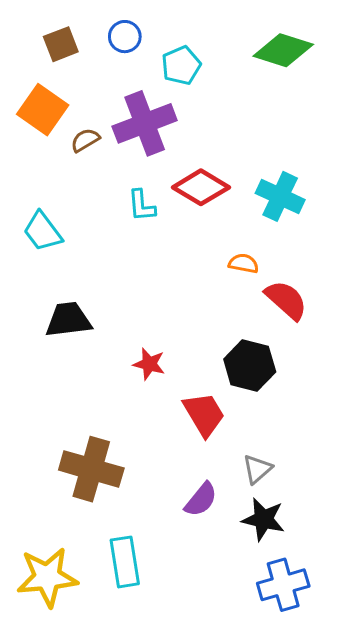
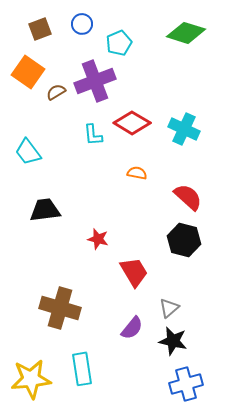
orange semicircle: (244, 263) -> (137, 173), moved
black hexagon: (250, 366) -> (184, 240), moved

